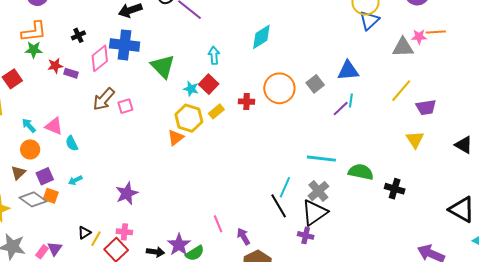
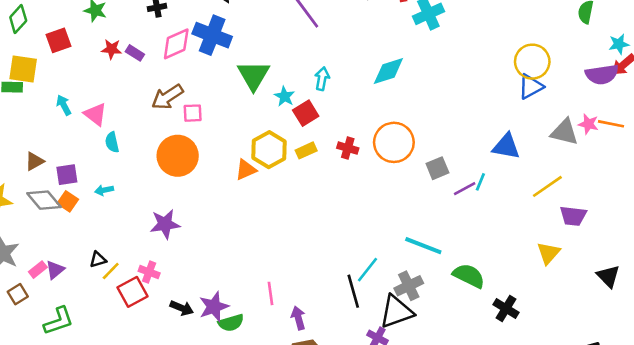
red star: (55, 66) -> (112, 49), moved
blue triangle: (348, 71) -> (506, 146), moved
gray square: (315, 84) -> (437, 168), moved
cyan star: (191, 89) -> (285, 96), moved
orange circle: (30, 149) -> (178, 156), moved, size x1.6

